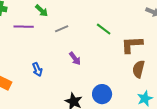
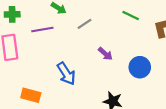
blue arrow: (37, 69) -> (66, 74), size x1.5
blue circle: (102, 94) -> (140, 67), moved

